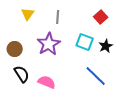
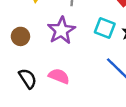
black semicircle: (22, 74) -> (28, 79), moved

